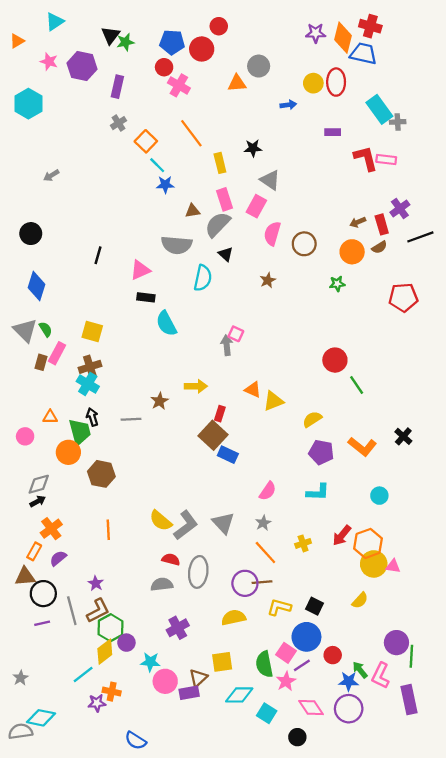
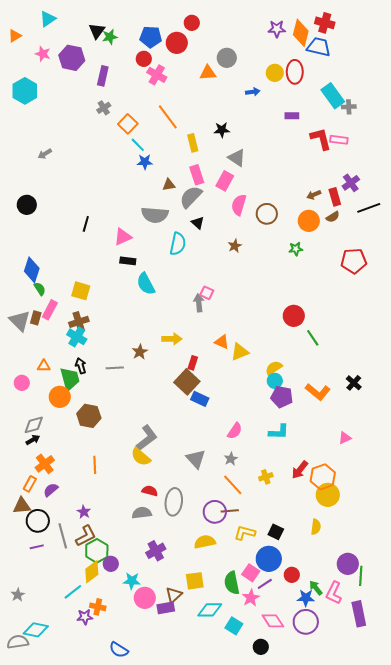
blue diamond: (36, 286) -> (32, 270), moved
gray triangle: (25, 330) -> (20, 321), moved
cyan circle: (379, 496) -> (275, 381), moved
gray L-shape: (186, 525) -> (147, 438), moved
pink triangle: (393, 566) -> (345, 438), moved, turned -32
yellow semicircle: (360, 600) -> (316, 527), turned -35

